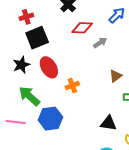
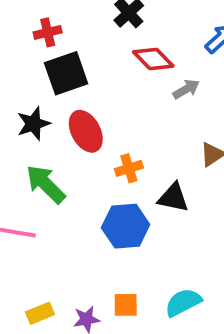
red diamond: (82, 28) -> (153, 59), turned 40
blue hexagon: (50, 119) -> (126, 226), moved
black triangle: (108, 123) -> (173, 198), moved

